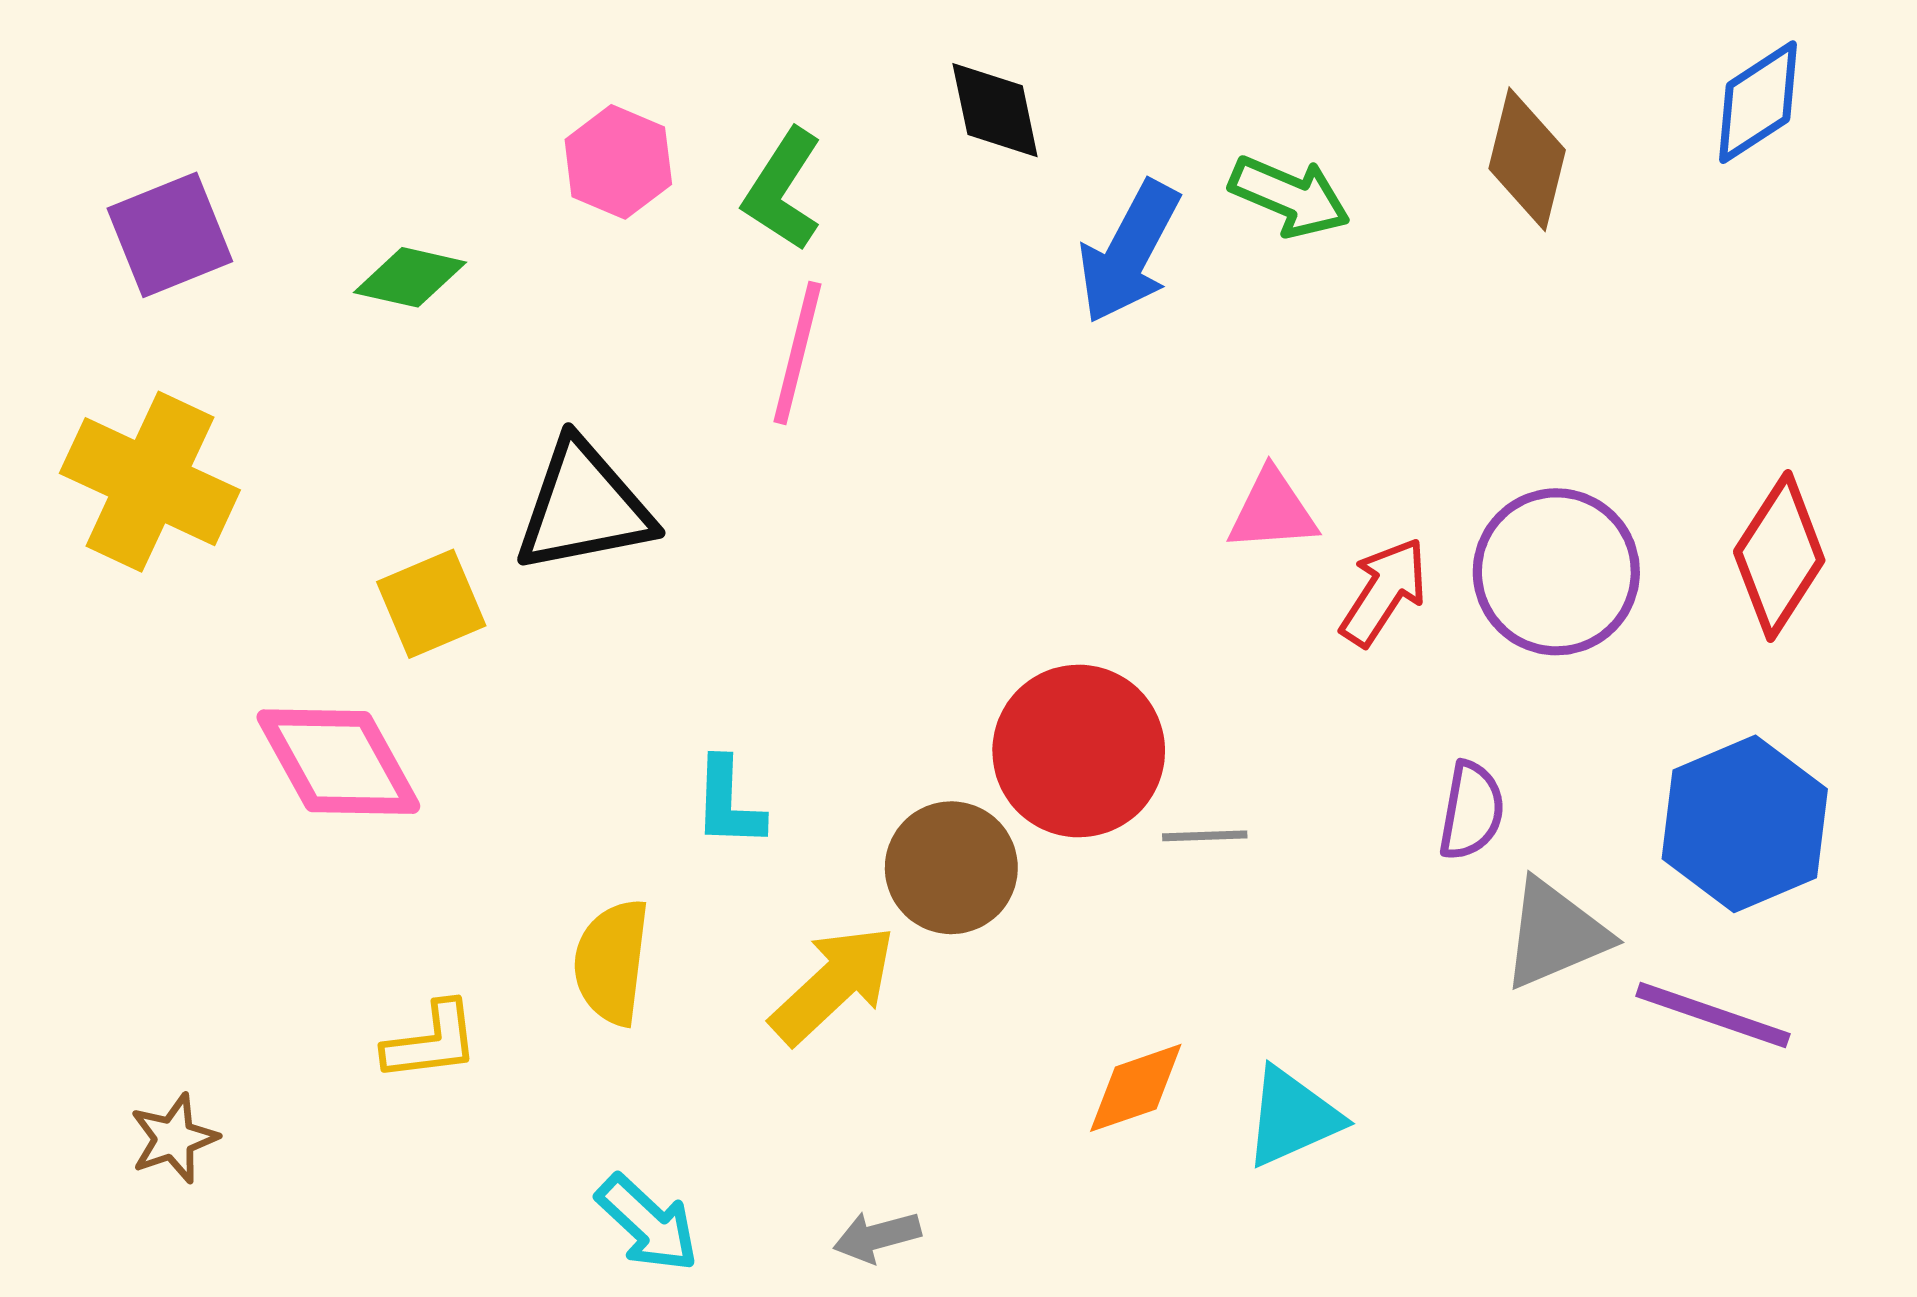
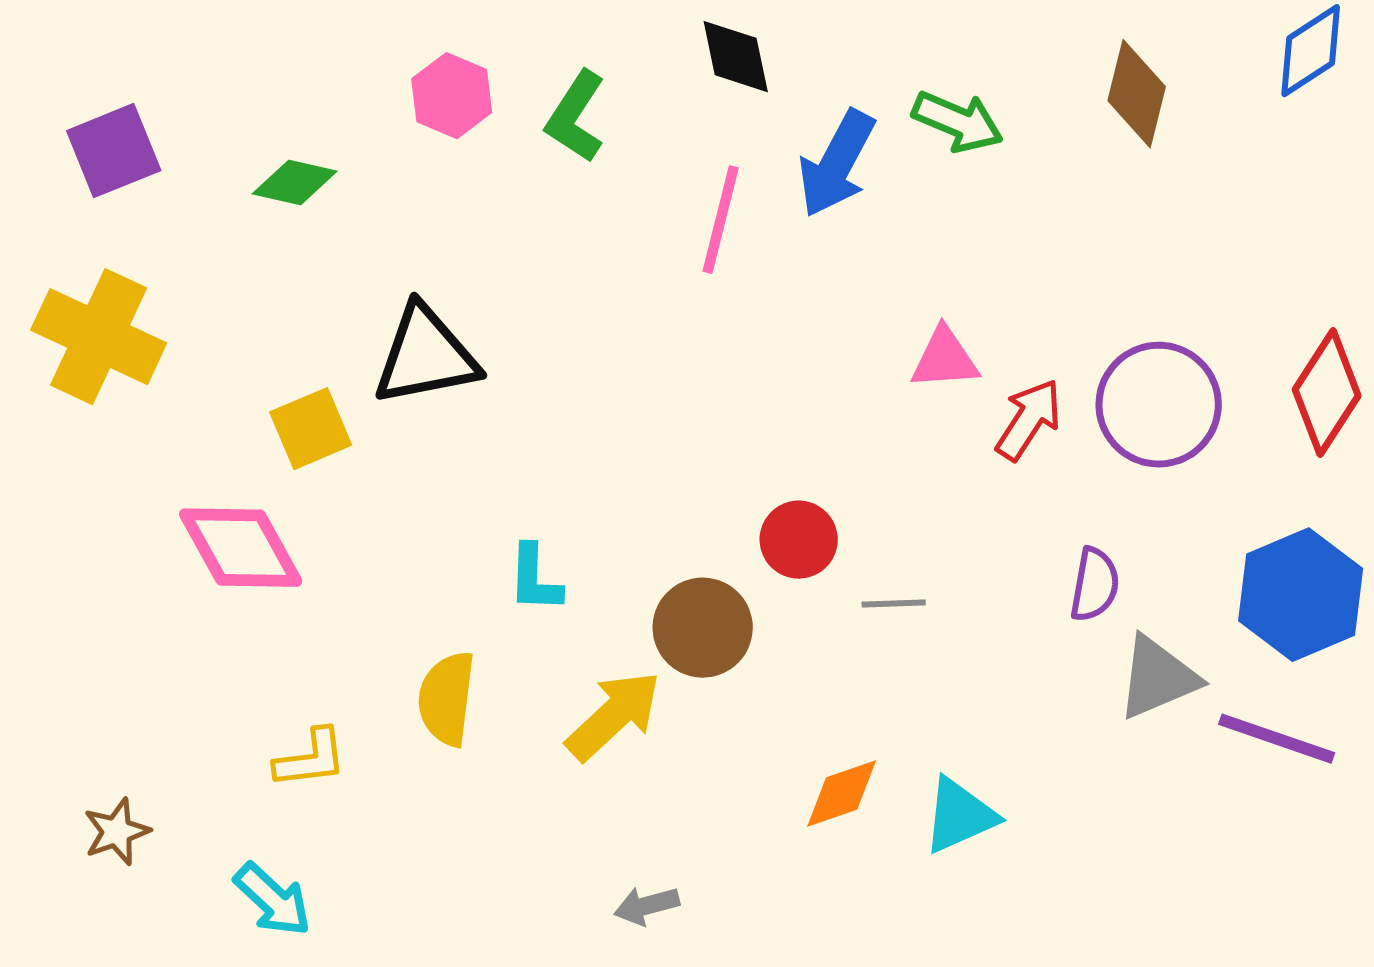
pink line: (797, 353) -> (721, 220), moved
red circle: (1079, 751) -> (799, 540), size x0.6
cyan arrow: (647, 1223) -> (273, 900), moved

